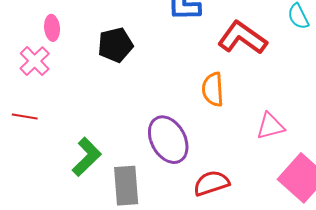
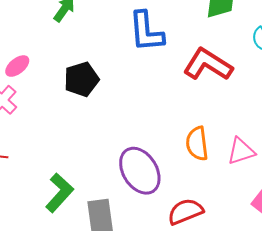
pink ellipse: (52, 28) -> (17, 66), turned 60
orange semicircle: (213, 89) -> (197, 144), moved

